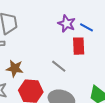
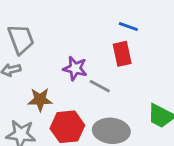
purple star: (67, 24) -> (75, 68), moved

